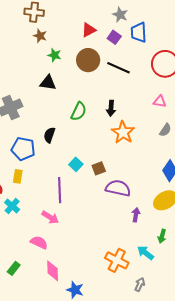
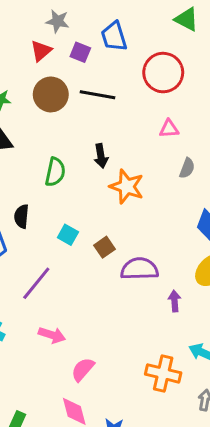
gray star: (120, 15) -> (57, 21), moved
cyan square: (76, 164) -> (68, 235), moved
purple line: (60, 190) -> (36, 283), moved, turned 55
pink semicircle: (39, 242) -> (83, 369), moved, turned -60

